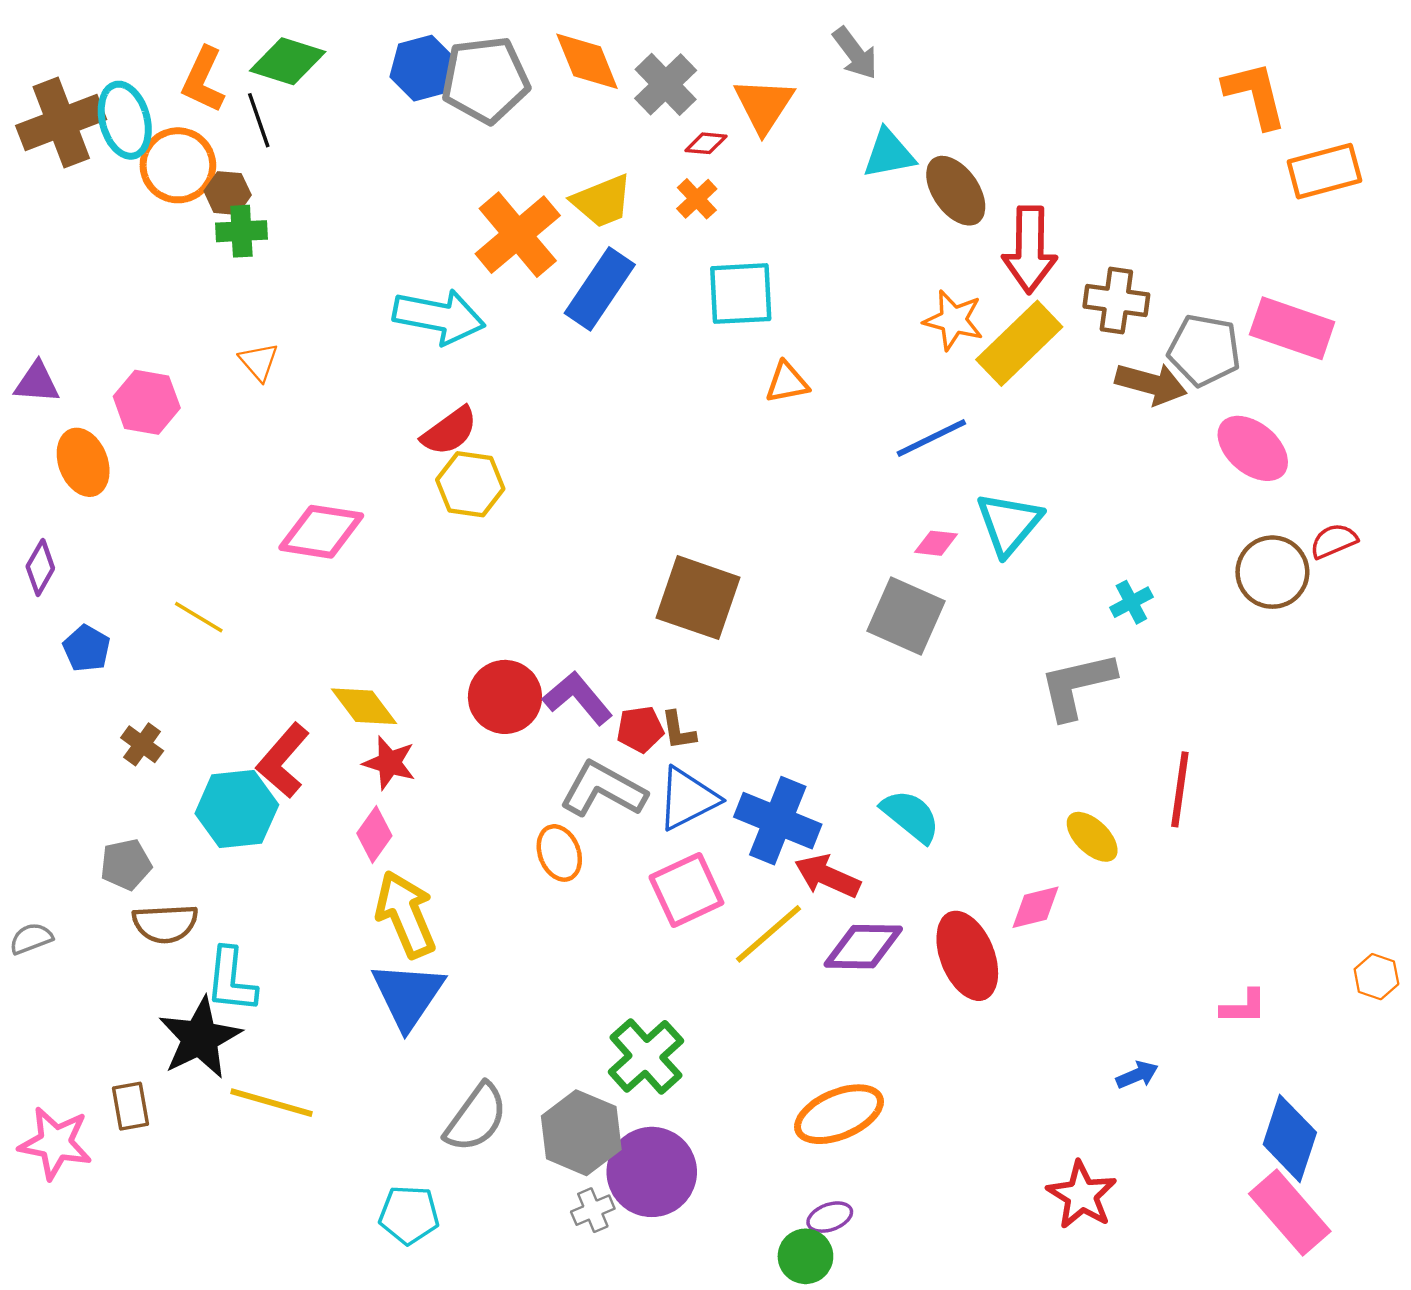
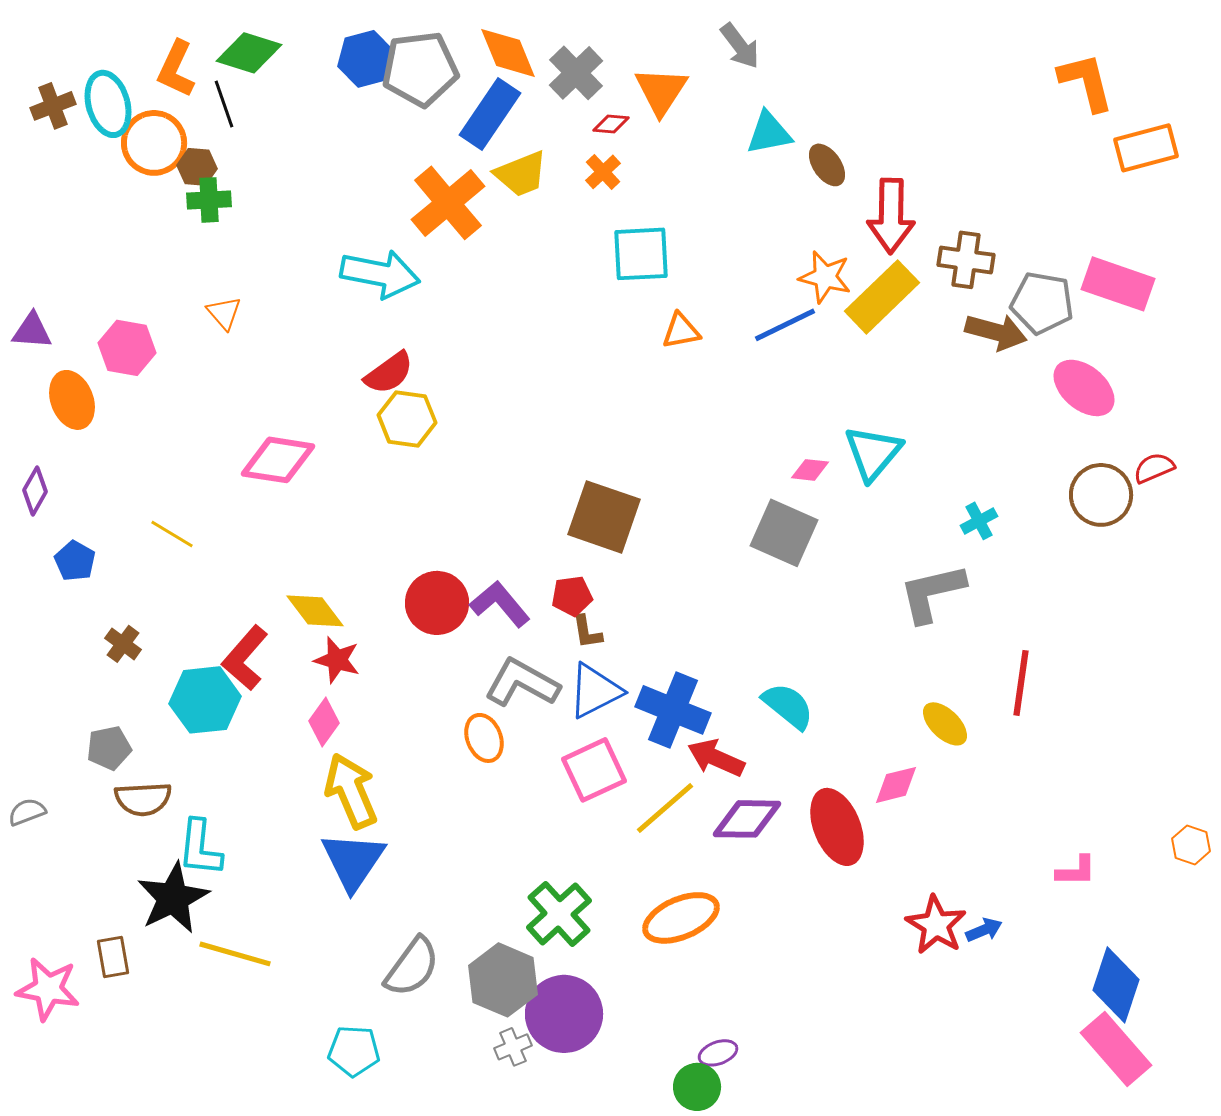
brown cross: (61, 123) -> (53, 106), size x0.6
brown ellipse: (956, 191) -> (827, 165), size x0.7
blue rectangle: (600, 289) -> (490, 114), moved
blue line: (931, 438) -> (785, 325), moved
red pentagon: (640, 729) -> (572, 596), moved
orange ellipse: (839, 1114) -> (681, 918), moved
red star: (1082, 1195) -> (936, 925), moved

